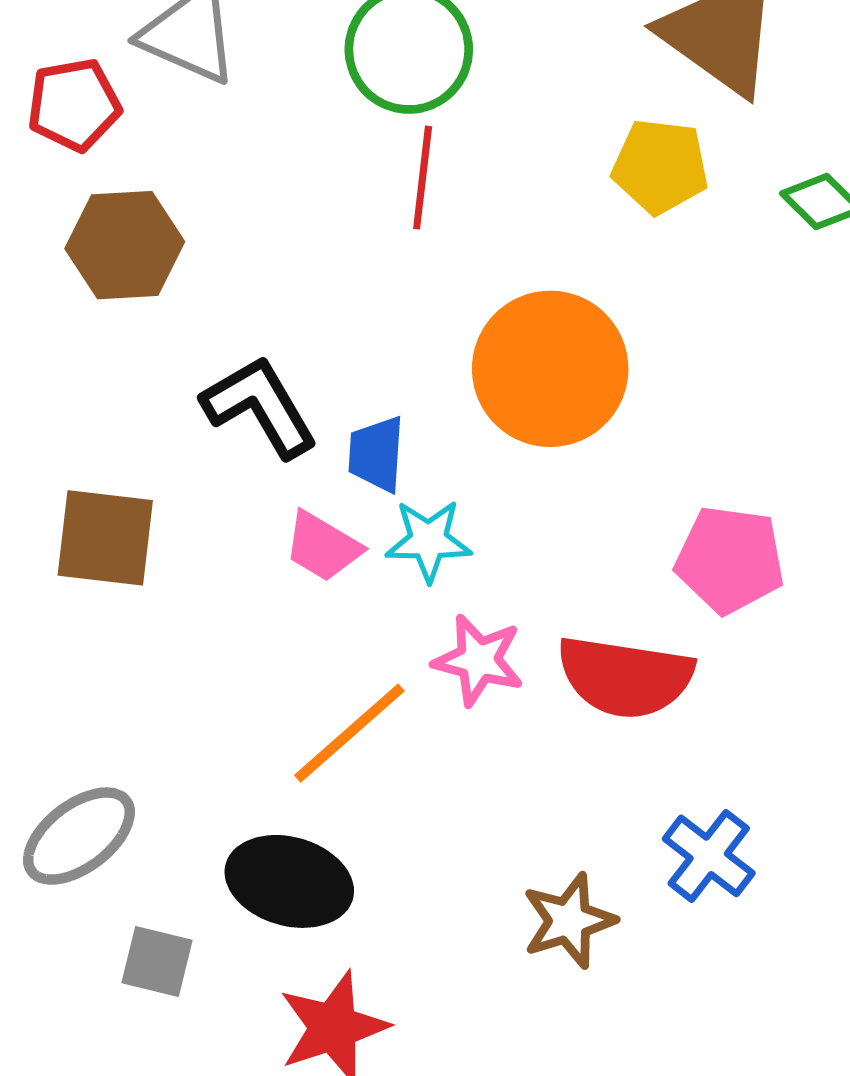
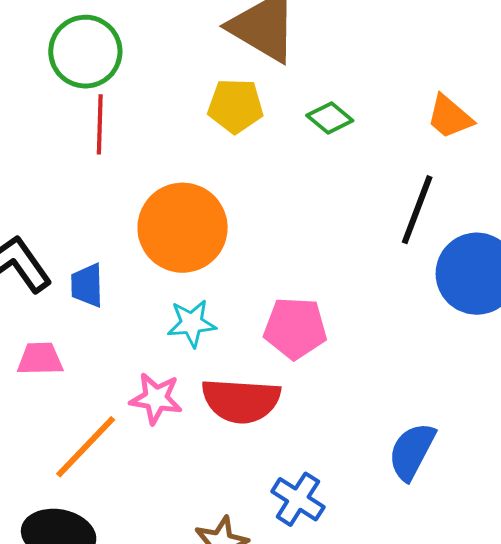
cyan star: (429, 541) -> (192, 323), moved
pink trapezoid: (323, 547) -> (40, 359), moved, turned 153

